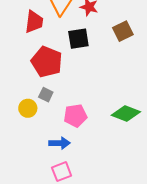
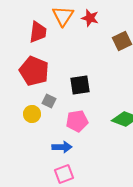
black square: (78, 39) -> (80, 85), moved
red pentagon: (47, 62) -> (34, 71), moved

